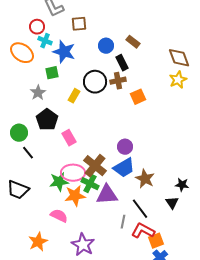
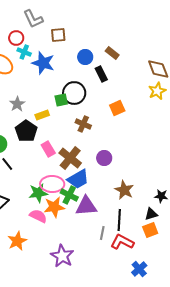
green square: (52, 73) -> (61, 100), moved
brown cross: (118, 81) -> (83, 124), moved, turned 35
yellow rectangle: (74, 96) -> (42, 115), moved, turned 40
brown cross: (95, 166) -> (70, 158), moved
blue trapezoid: (124, 168) -> (78, 179), moved
black triangle: (172, 203) -> (151, 214), turned 48
black line: (140, 209) -> (119, 220), turned 40
pink semicircle: (59, 216) -> (38, 216), moved
orange square: (156, 241) -> (150, 230), moved
orange star: (38, 242) -> (17, 241), moved

